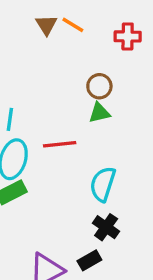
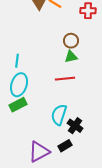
red line: (60, 144) -> (65, 79), moved
cyan semicircle: (103, 184) -> (59, 115), moved

